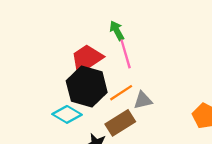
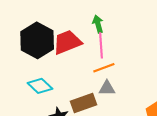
black hexagon: (87, 87) -> (37, 40), moved
orange line: (121, 93) -> (104, 68), moved

